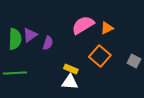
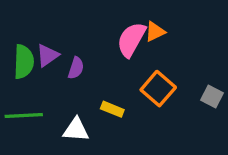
pink semicircle: (83, 25) -> (131, 40), turned -30
orange triangle: (107, 28) -> (155, 32), moved
white triangle: (70, 82) -> (76, 130), moved

